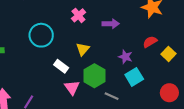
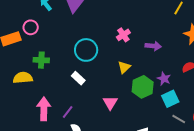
white rectangle: (61, 66) -> (78, 78), moved
green hexagon: (94, 76) -> (143, 87), moved
gray line: (112, 96) -> (179, 119), moved

